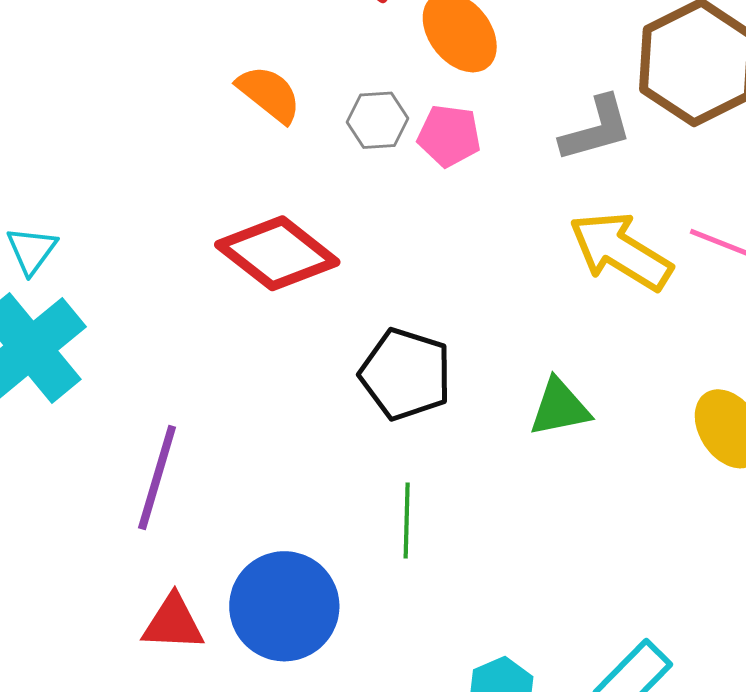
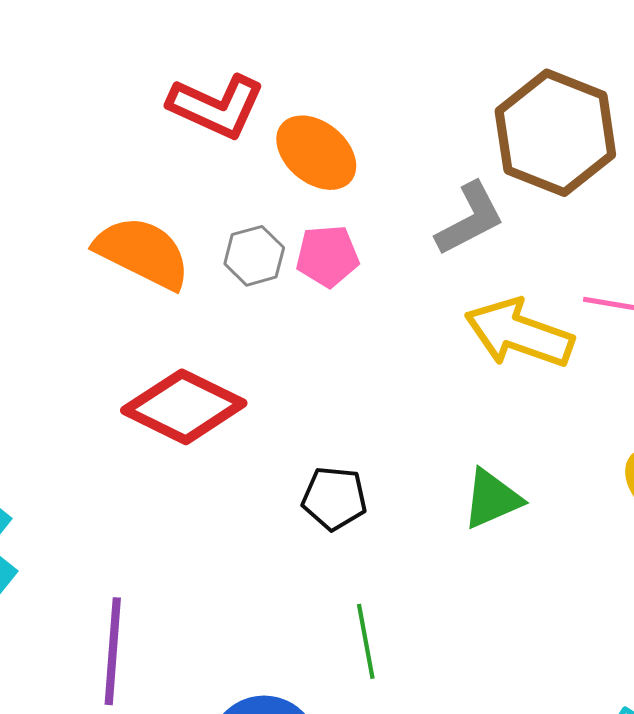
orange semicircle: (269, 94) -> (143, 253), size x1.4
black pentagon: (406, 374) -> (334, 498), size x0.7

